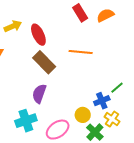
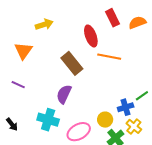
red ellipse: (38, 35) -> (91, 36), moved
cyan cross: (26, 121) -> (48, 120), turned 30

